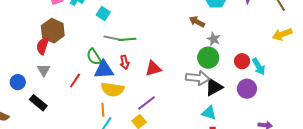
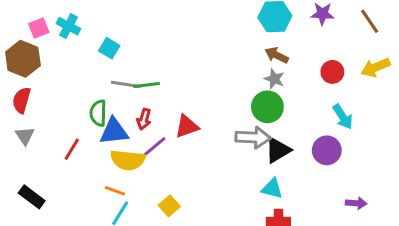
brown arrow: (197, 22) -> (277, 55), moved
brown hexagon: (53, 31) -> (23, 59), moved
green semicircle: (94, 57) -> (98, 113), turned 36
red circle: (242, 61) -> (332, 72), moved
red arrow: (125, 62) -> (144, 119), turned 32
black rectangle: (38, 103) -> (32, 197), moved
purple line: (147, 103) -> (153, 148), moved
orange line: (103, 110) -> (115, 191), turned -64

